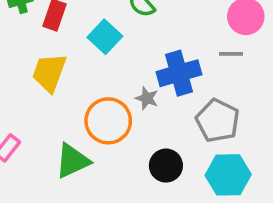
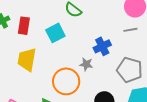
cyan square: (105, 37) -> (55, 33), turned 30
blue cross: (179, 73) -> (102, 46), size x0.7

